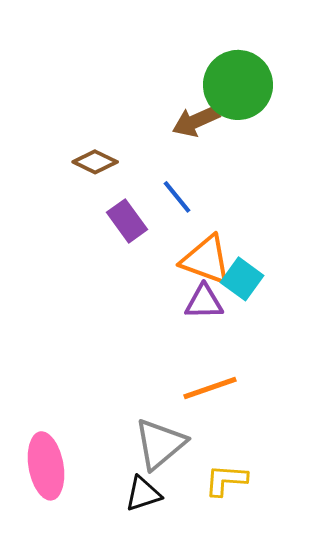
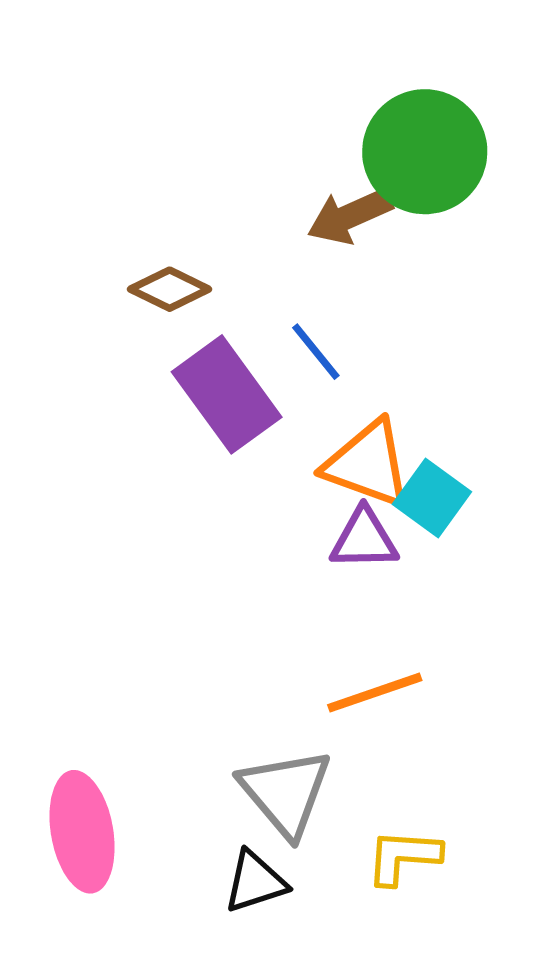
purple rectangle: (127, 221) -> (227, 394), size x1.5
gray triangle: (160, 444) -> (286, 793), turned -30

